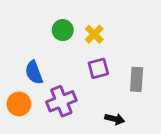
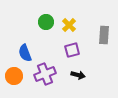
gray rectangle: (137, 79) -> (104, 35), moved
black arrow: (115, 119) -> (78, 75), moved

